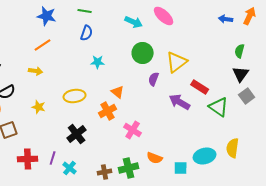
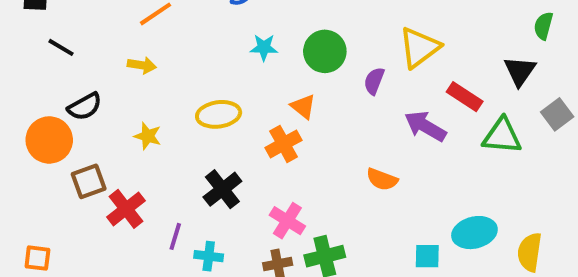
green circle: (143, 53) -> (325, 51), moved
black triangle: (241, 74) -> (520, 71), moved
green triangle: (219, 107) -> (502, 136), turned -30
pink cross: (133, 130) -> (287, 221), moved
yellow semicircle: (233, 148) -> (530, 252), moved
orange semicircle: (155, 158) -> (382, 179), moved
red cross: (28, 159) -> (126, 209), moved, turned -36
cyan cross: (70, 168) -> (209, 256), turned -32

